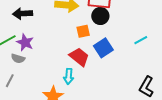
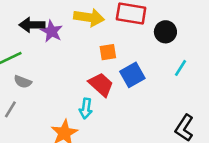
black circle: (100, 16) -> (165, 32), moved
cyan line: (141, 40) -> (181, 68), turned -32
purple star: (25, 42) -> (52, 31), moved

